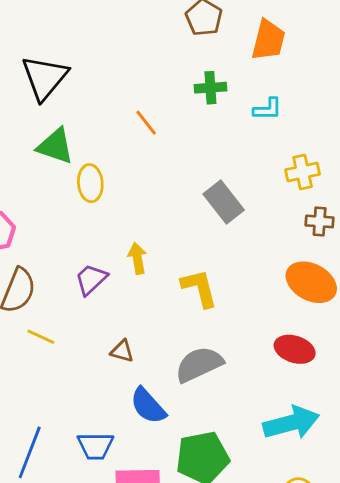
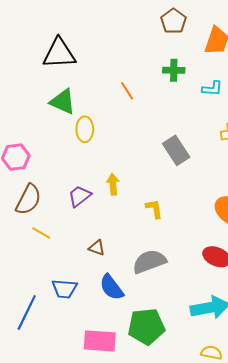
black triangle: (45, 78) -> (59, 53), turned 42
yellow L-shape: (199, 288) -> (154, 209), size x0.7
blue trapezoid: (95, 446) -> (64, 289), moved

